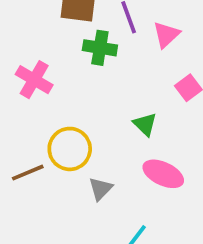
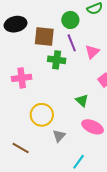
pink cross: (34, 80) -> (22, 78), turned -36
brown line: (28, 173) -> (21, 148), moved, turned 54

